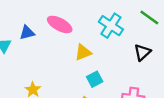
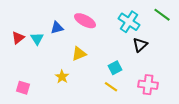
yellow triangle: (83, 52) -> (79, 54), moved
black triangle: (142, 52) -> (140, 45), moved

